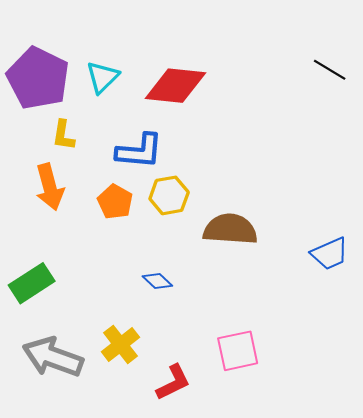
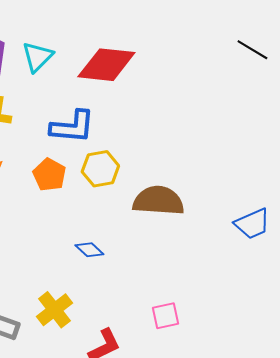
pink square: (238, 351) -> (165, 316), size x0.7

